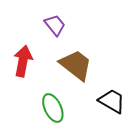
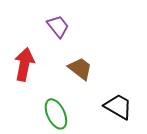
brown trapezoid: (76, 65) -> (80, 69), size x0.7

